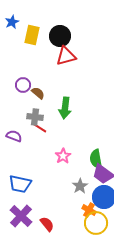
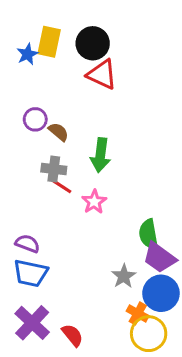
blue star: (12, 22) -> (27, 54), moved
red triangle: (66, 56) -> (102, 74), turned 40
purple semicircle: (14, 136) -> (27, 244), moved
pink star: (63, 156) -> (94, 202), moved

